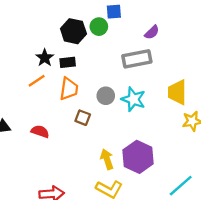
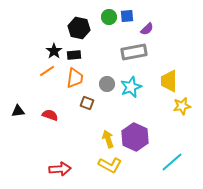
blue square: (114, 12) -> (127, 16), moved
green circle: (99, 27) -> (109, 17), moved
cyan star: (133, 99) -> (131, 87), turned 30

